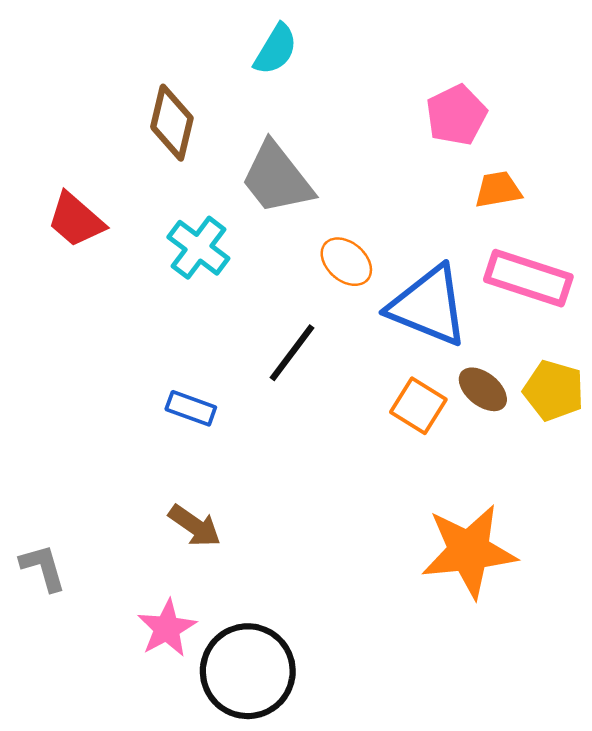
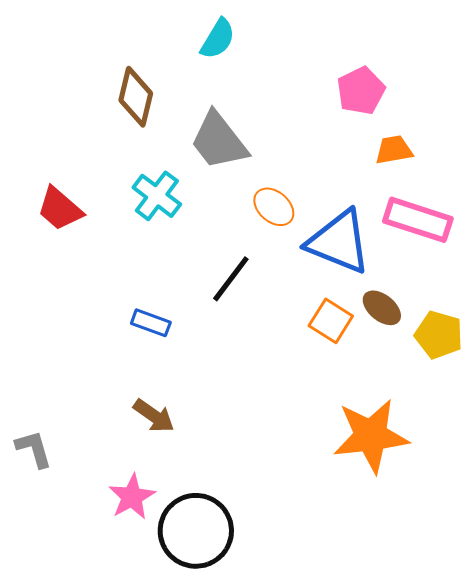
red trapezoid: (76, 220) -> (60, 209), moved
yellow pentagon: (554, 391) -> (439, 335), moved

